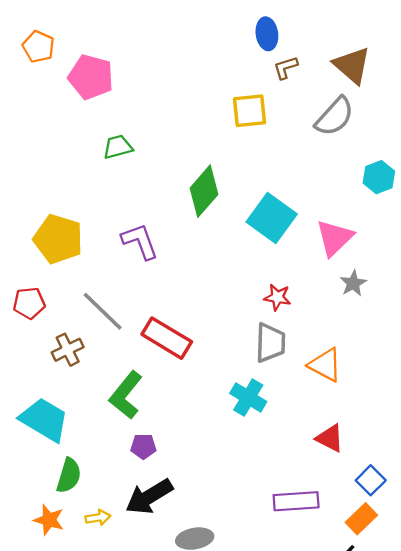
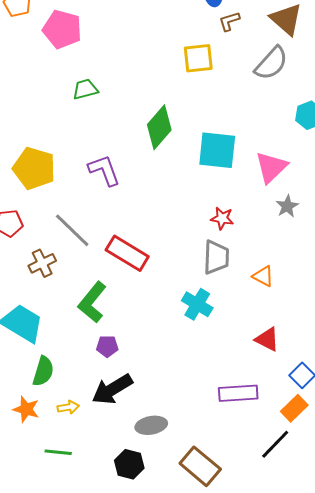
cyan square: (272, 218) -> (217, 150), turned -30
orange triangle: (325, 365) -> (263, 276), size x0.7

